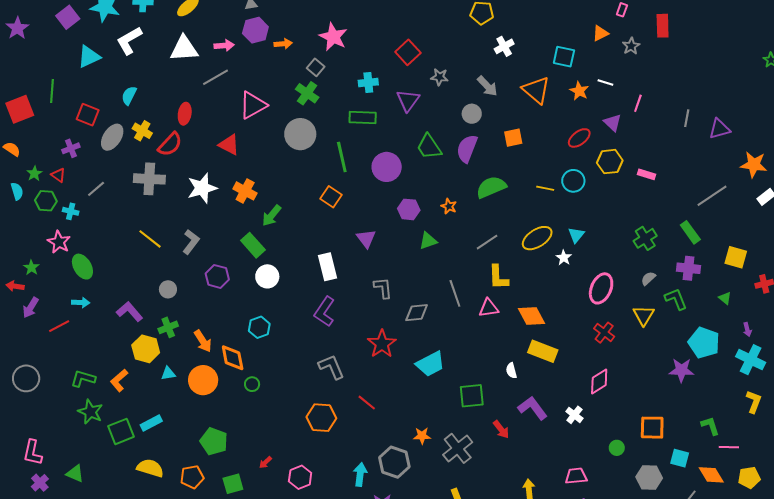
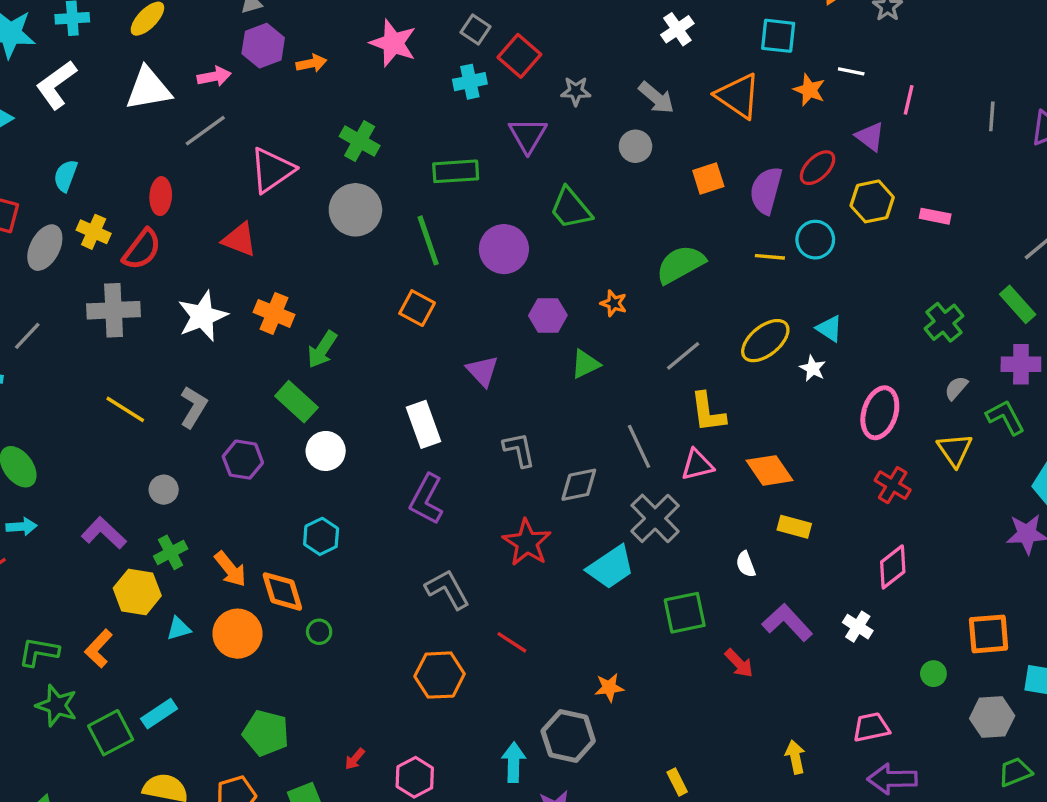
gray square: (316, 67) -> (475, 29), moved
cyan cross: (368, 83) -> (470, 82), moved
purple semicircle: (467, 149) -> (766, 190), moved
cyan triangle: (576, 235) -> (829, 329), turned -30
yellow rectangle: (543, 351) -> (794, 527), size x0.7
gray cross: (458, 448) -> (655, 518), moved

